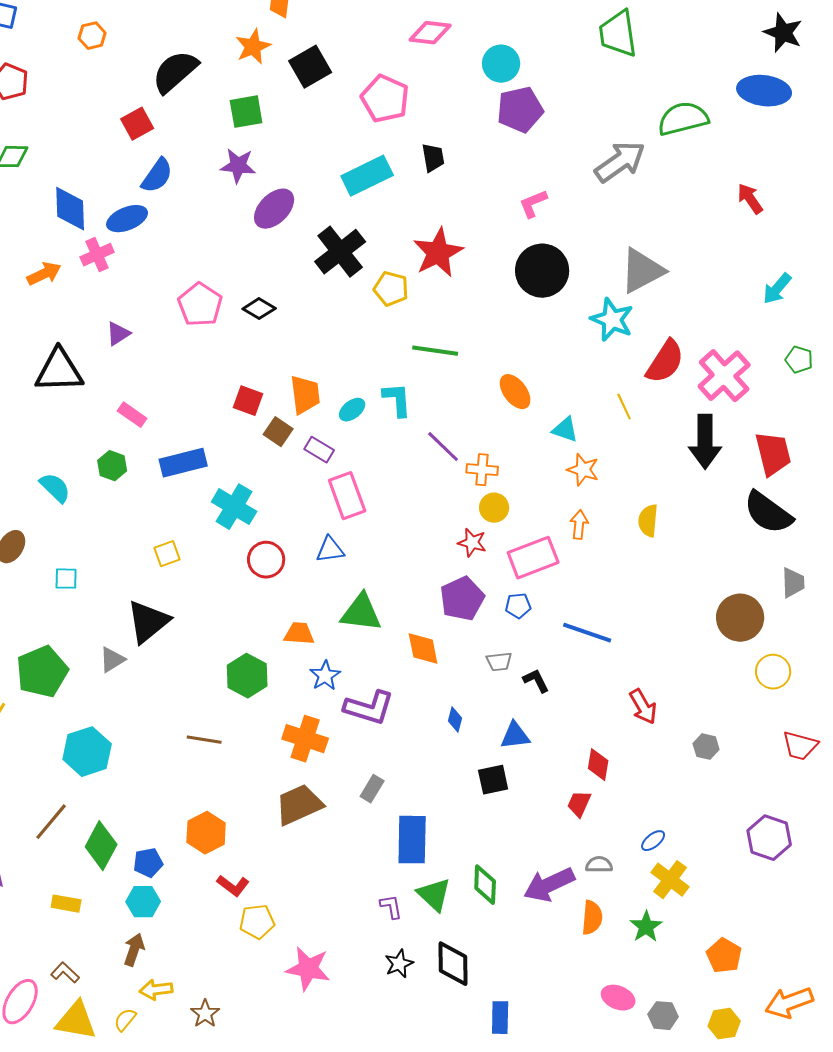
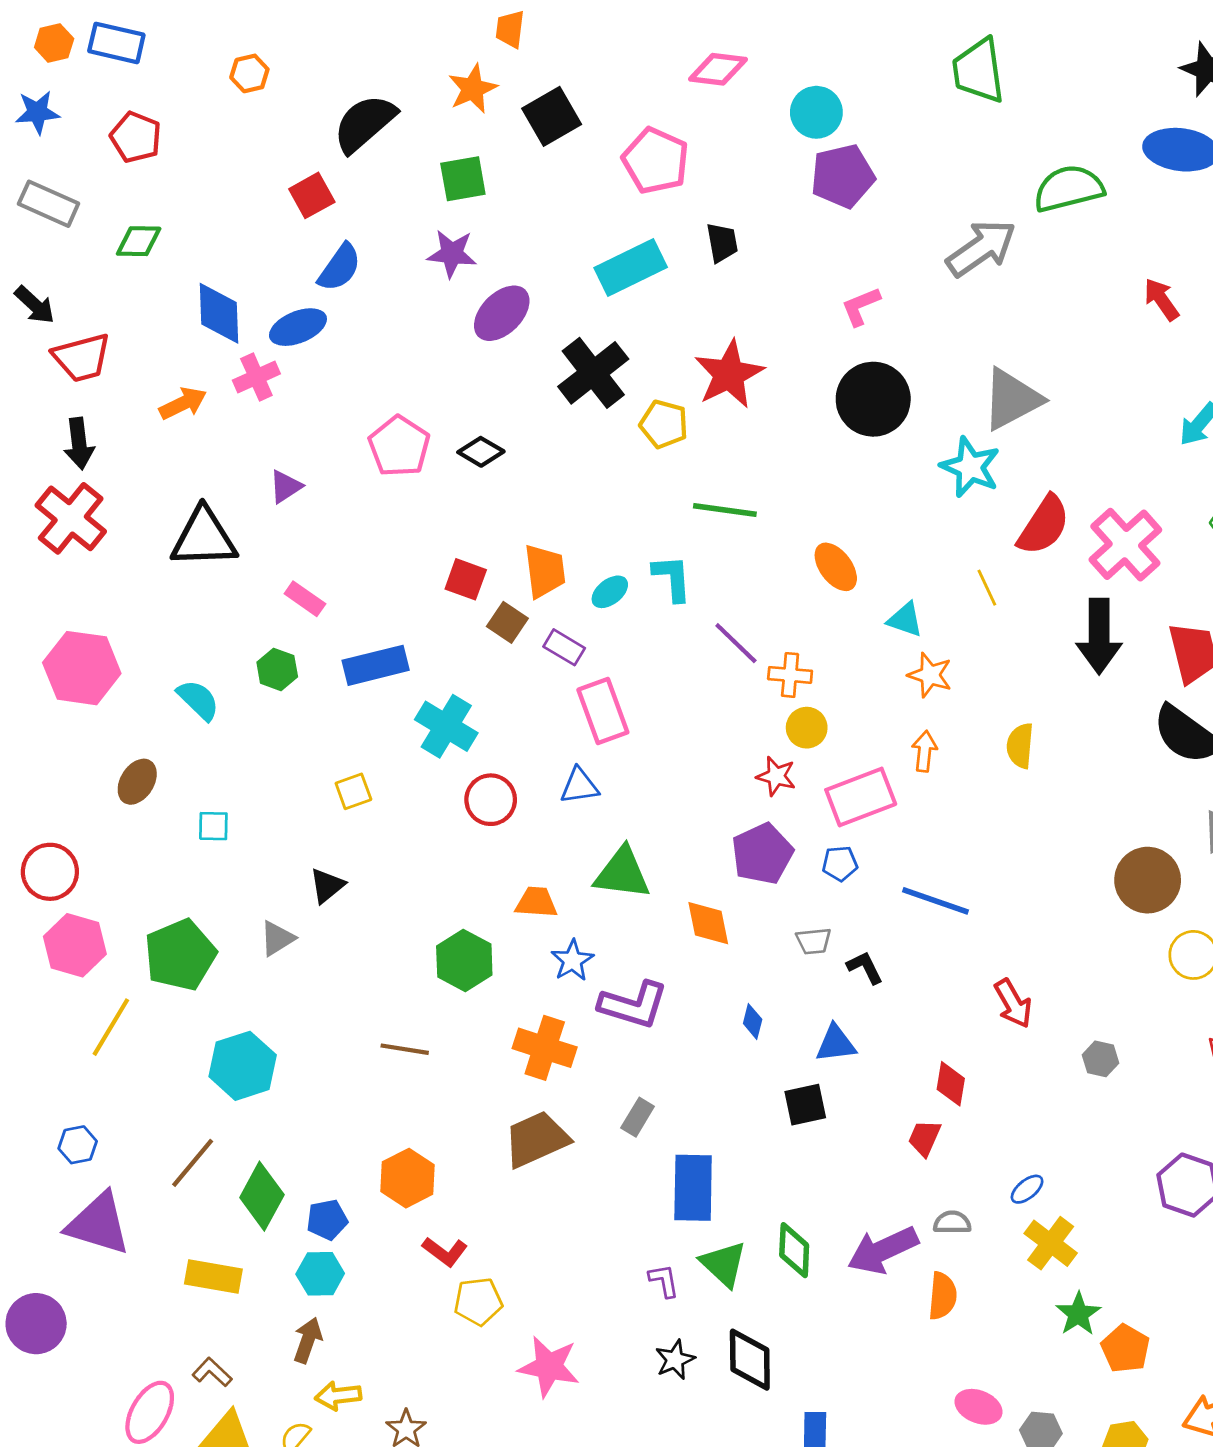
black triangle: (148, 622) -> (327, 886), size x0.6
yellow rectangle: (66, 904) -> (213, 1277), size x1.4
green star: (646, 927) -> (1078, 1314), moved

